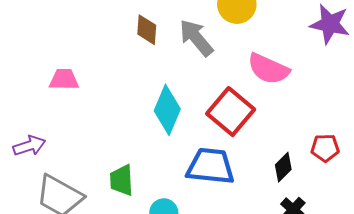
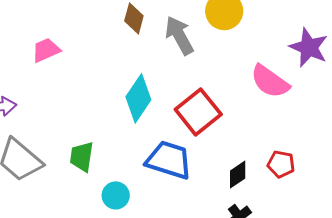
pink semicircle: (268, 69) -> (270, 81), moved
pink trapezoid: (64, 79) -> (46, 50), turned -36

